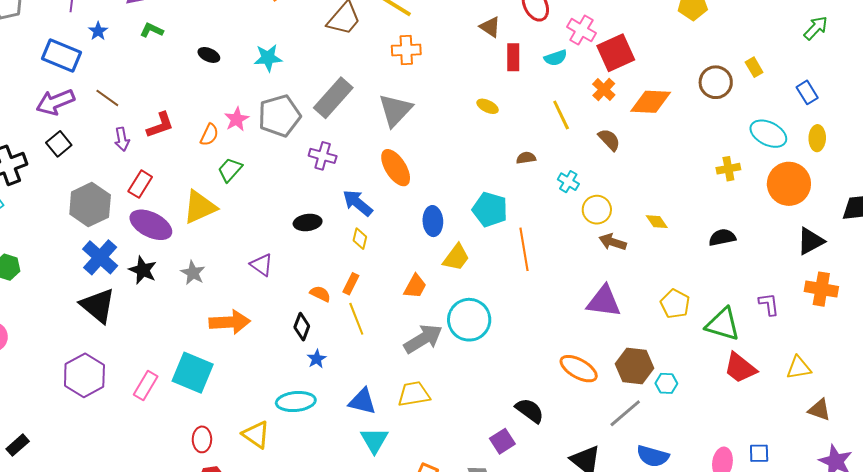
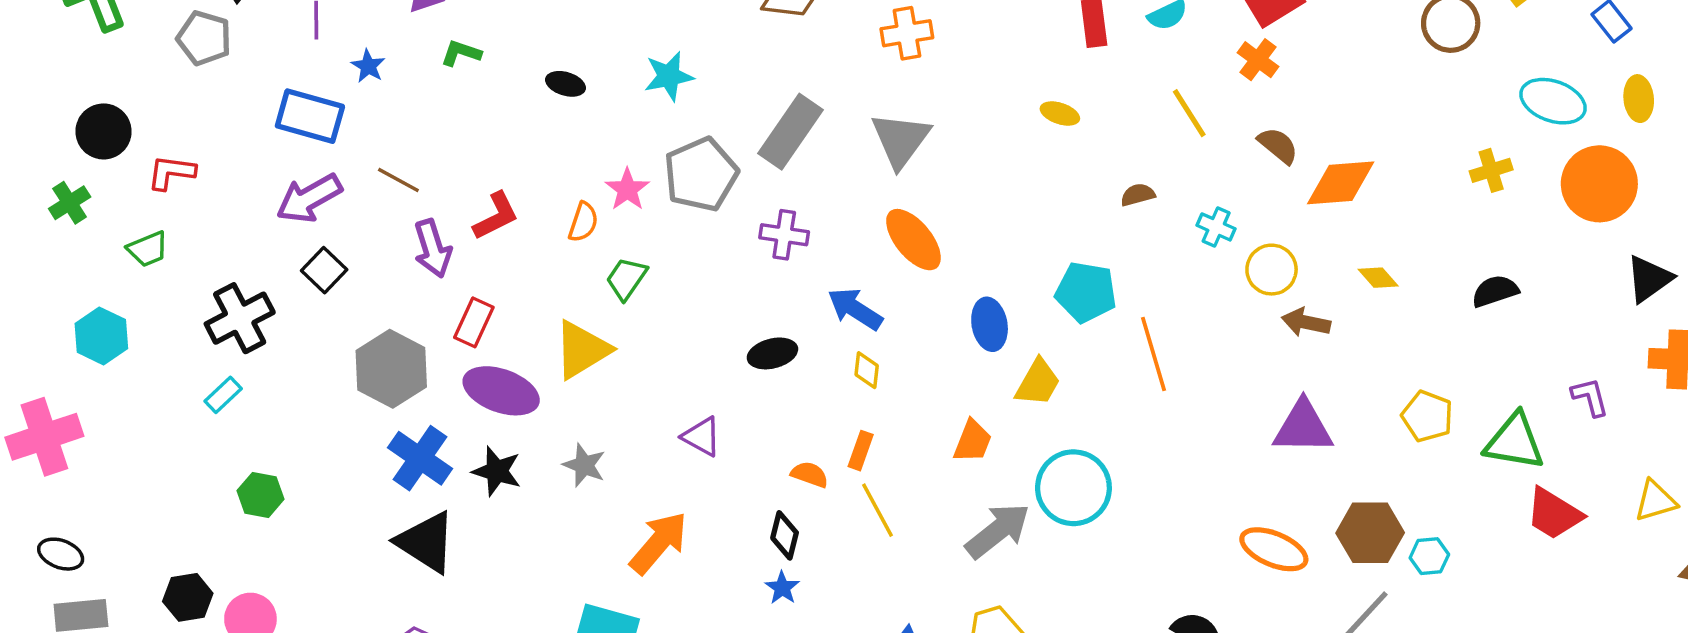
orange diamond: (651, 102) -> (1341, 183), moved
purple arrow: (122, 139) -> (433, 249), size x1.4
orange arrow: (230, 322) -> (659, 543), turned -39
blue star: (317, 359) -> (782, 588), moved

